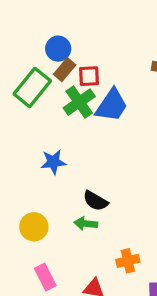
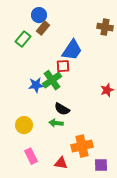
red square: (89, 76) -> (63, 66), moved
green rectangle: (32, 87) -> (23, 39), size x0.7
green cross: (79, 102) -> (52, 80), moved
orange cross: (128, 261) -> (82, 146), size x1.5

